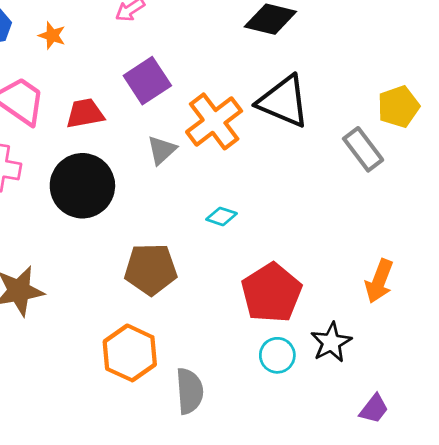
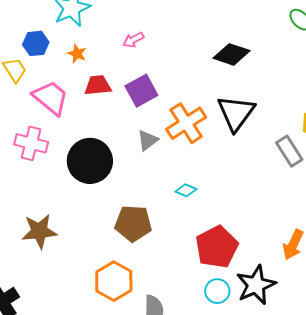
black triangle: (284, 101) -> (236, 113), turned 39
red trapezoid: (85, 113) -> (98, 85), moved
black star: (331, 342) -> (256, 285), size x1.4

